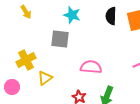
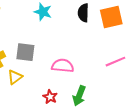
gray square: (60, 39) -> (25, 52), moved

